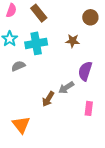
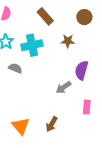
brown rectangle: (39, 13) -> (45, 16), moved
gray semicircle: (18, 66) -> (15, 68), turned 48
brown arrow: (48, 99) -> (52, 124), moved

